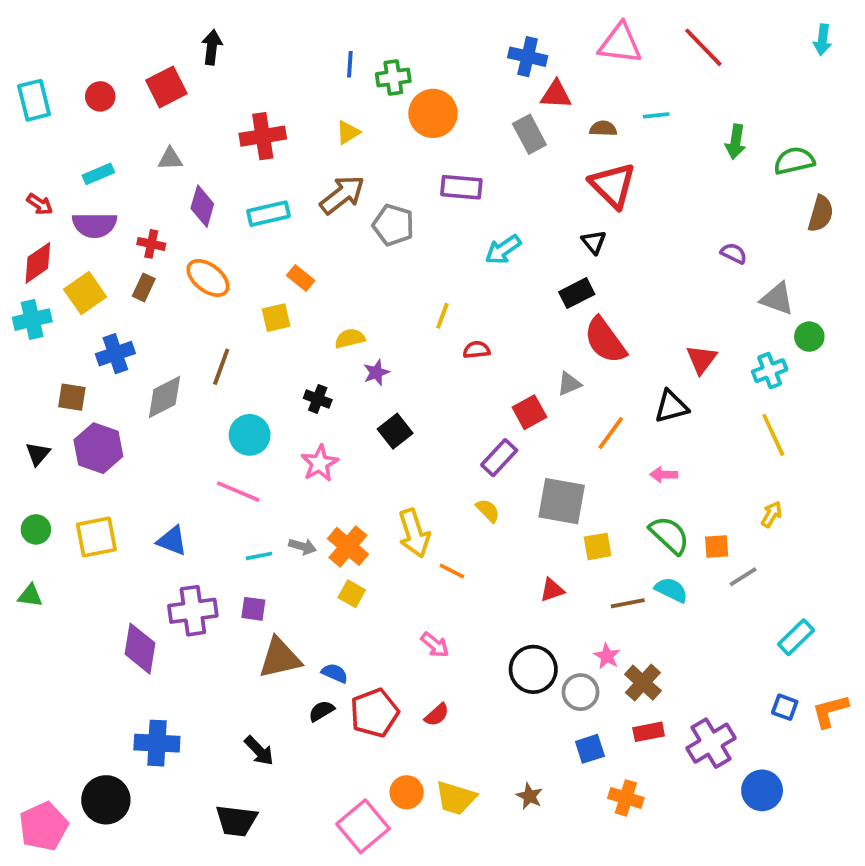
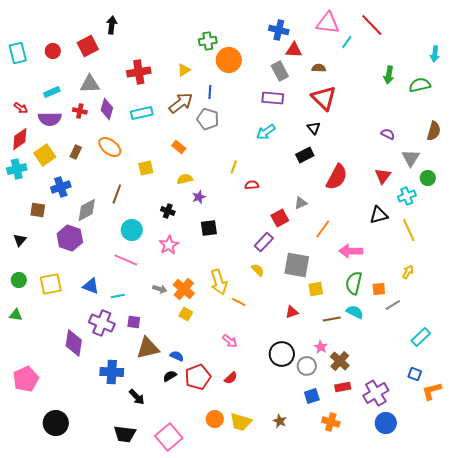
cyan arrow: (823, 40) -> (435, 54), moved
blue line: (350, 64) -> (210, 92), moved
cyan line: (656, 115) -> (347, 42), moved, turned -48
gray triangle: (170, 159) -> (90, 84), size x1.5
purple rectangle: (461, 187) -> (273, 98), moved
brown semicircle: (821, 214) -> (434, 131), moved
red cross: (151, 244) -> (80, 111), moved
orange rectangle: (301, 278) -> (179, 147), moved
gray triangle: (777, 299) -> (411, 158), turned 42
red semicircle: (605, 340) -> (337, 177), moved, turned -116
red triangle: (702, 359) -> (383, 176), moved
black triangle: (671, 407) -> (379, 215), moved
black square: (395, 431) -> (209, 228), turned 30
purple hexagon: (98, 448) -> (70, 238), moved
pink arrow: (664, 475) -> (351, 251), size x1.6
green semicircle: (669, 535) -> (354, 283), turned -120
cyan line: (259, 556) -> (118, 296), moved
purple cross: (193, 611) -> (102, 323), turned 30
orange L-shape: (830, 711) -> (432, 391), moved
blue cross: (157, 743) -> (112, 372), moved
blue circle: (762, 790) -> (386, 423), moved
pink pentagon: (43, 826) -> (26, 379), moved
pink square: (363, 826) -> (169, 437), moved

